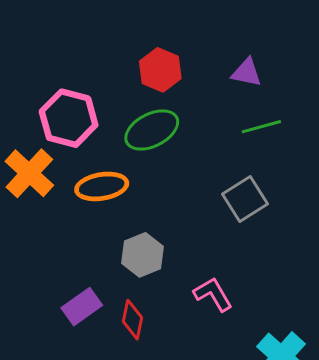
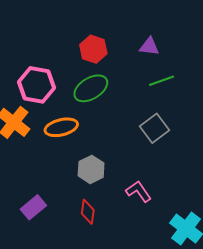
purple rectangle: (82, 307) -> (33, 207), moved

